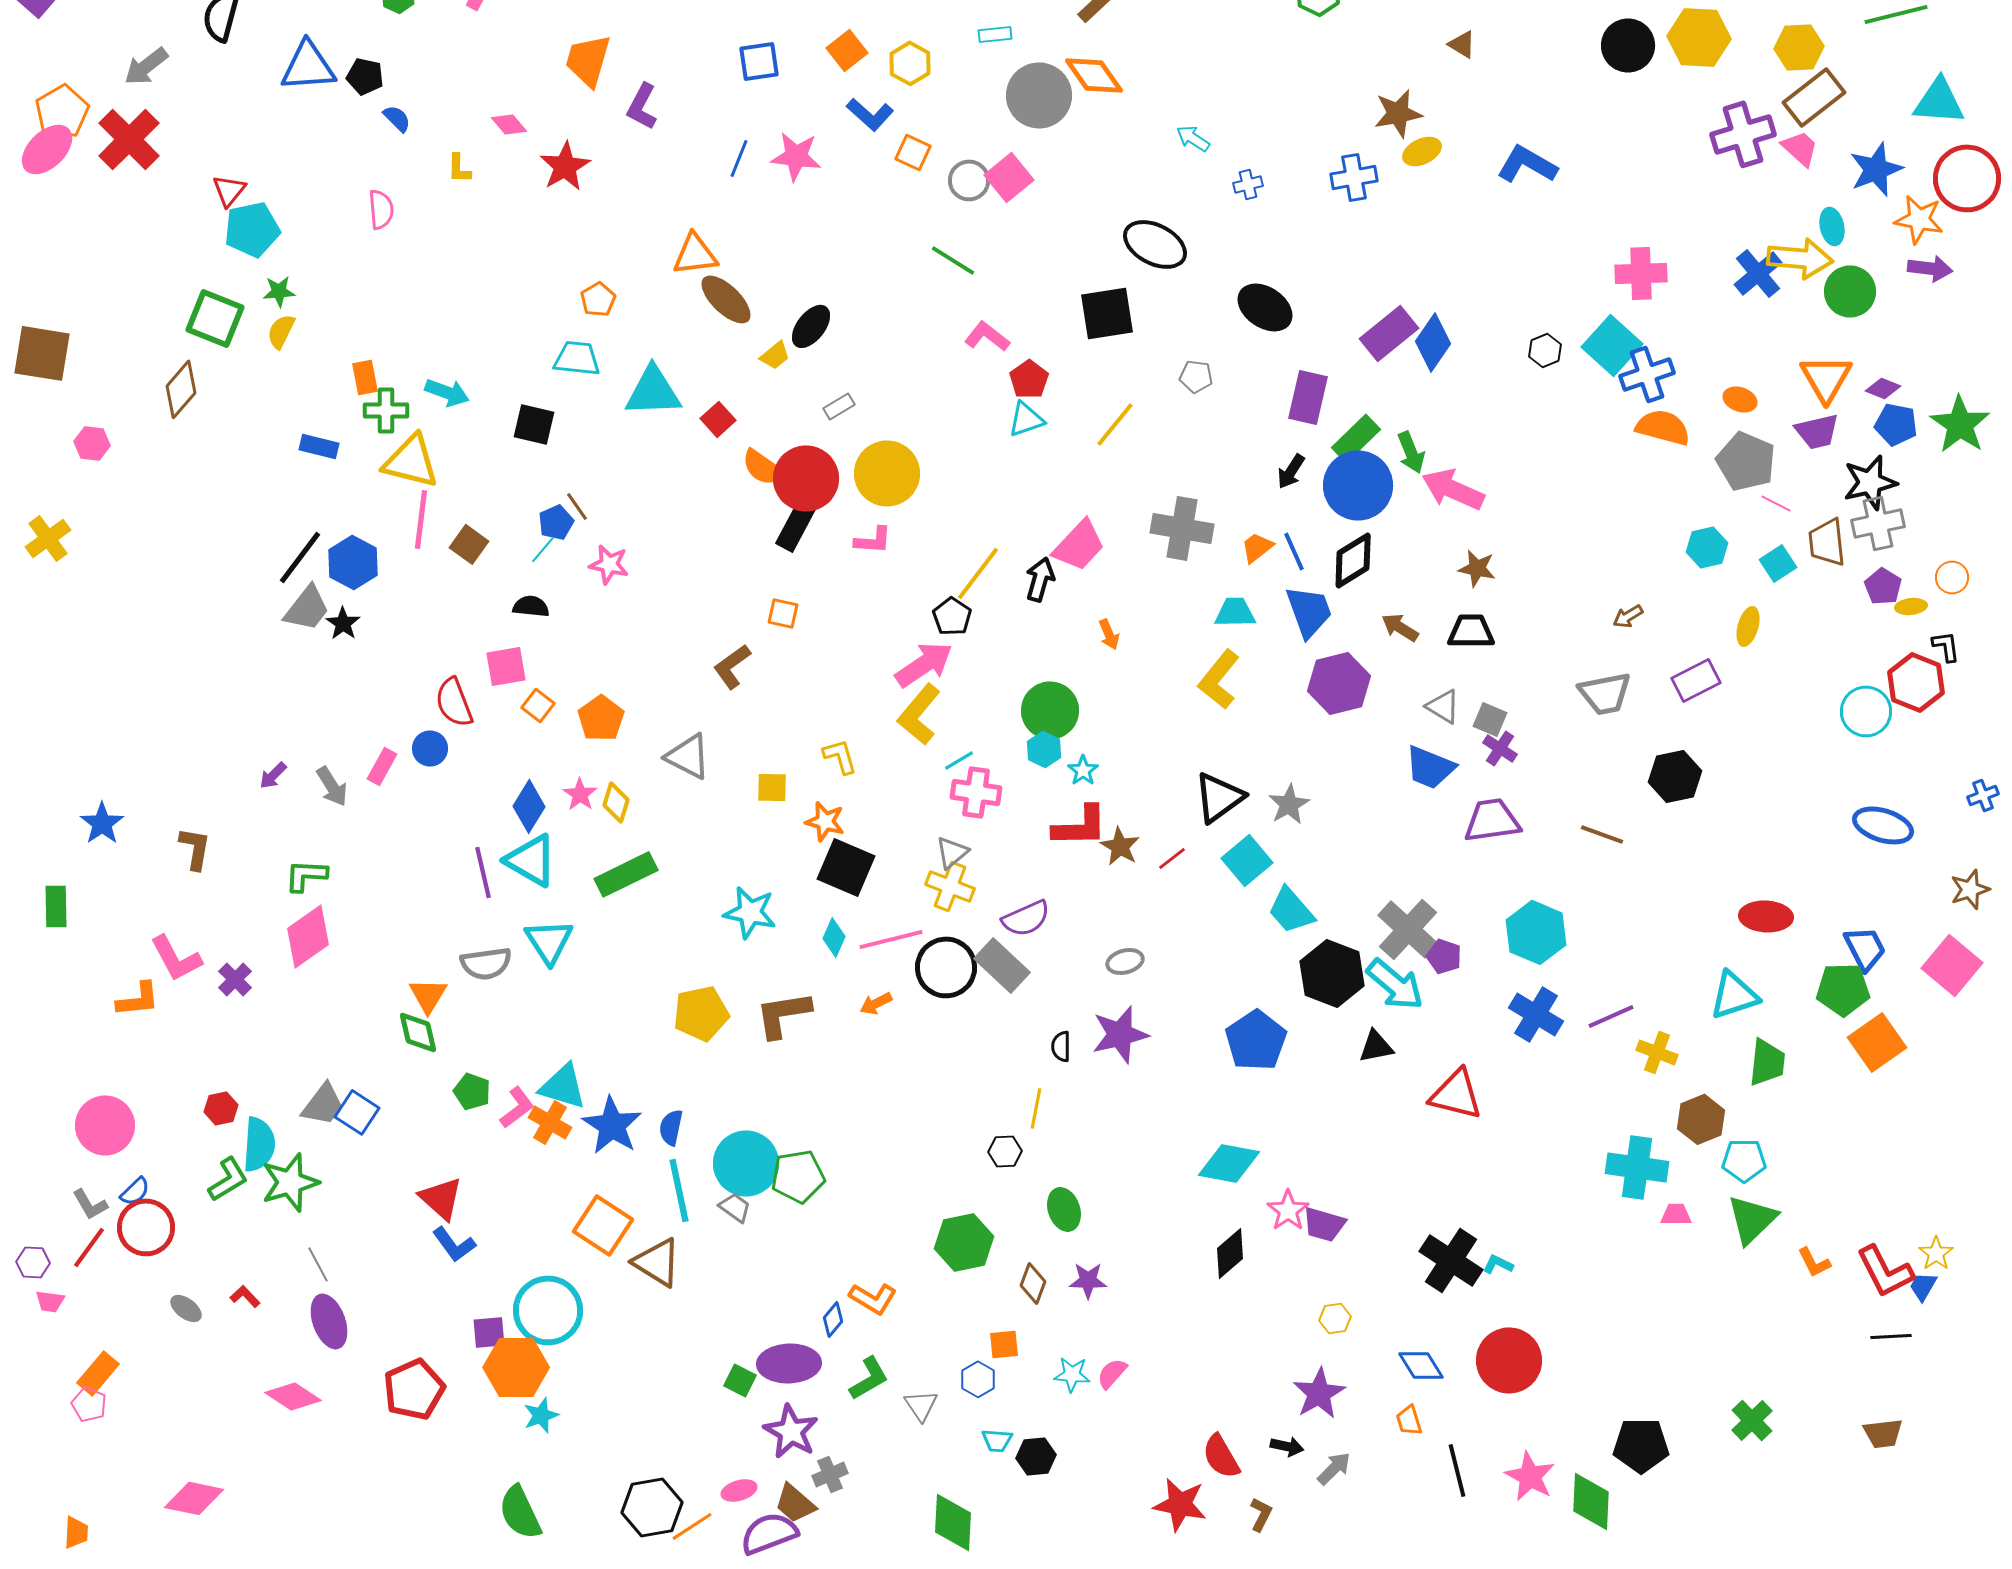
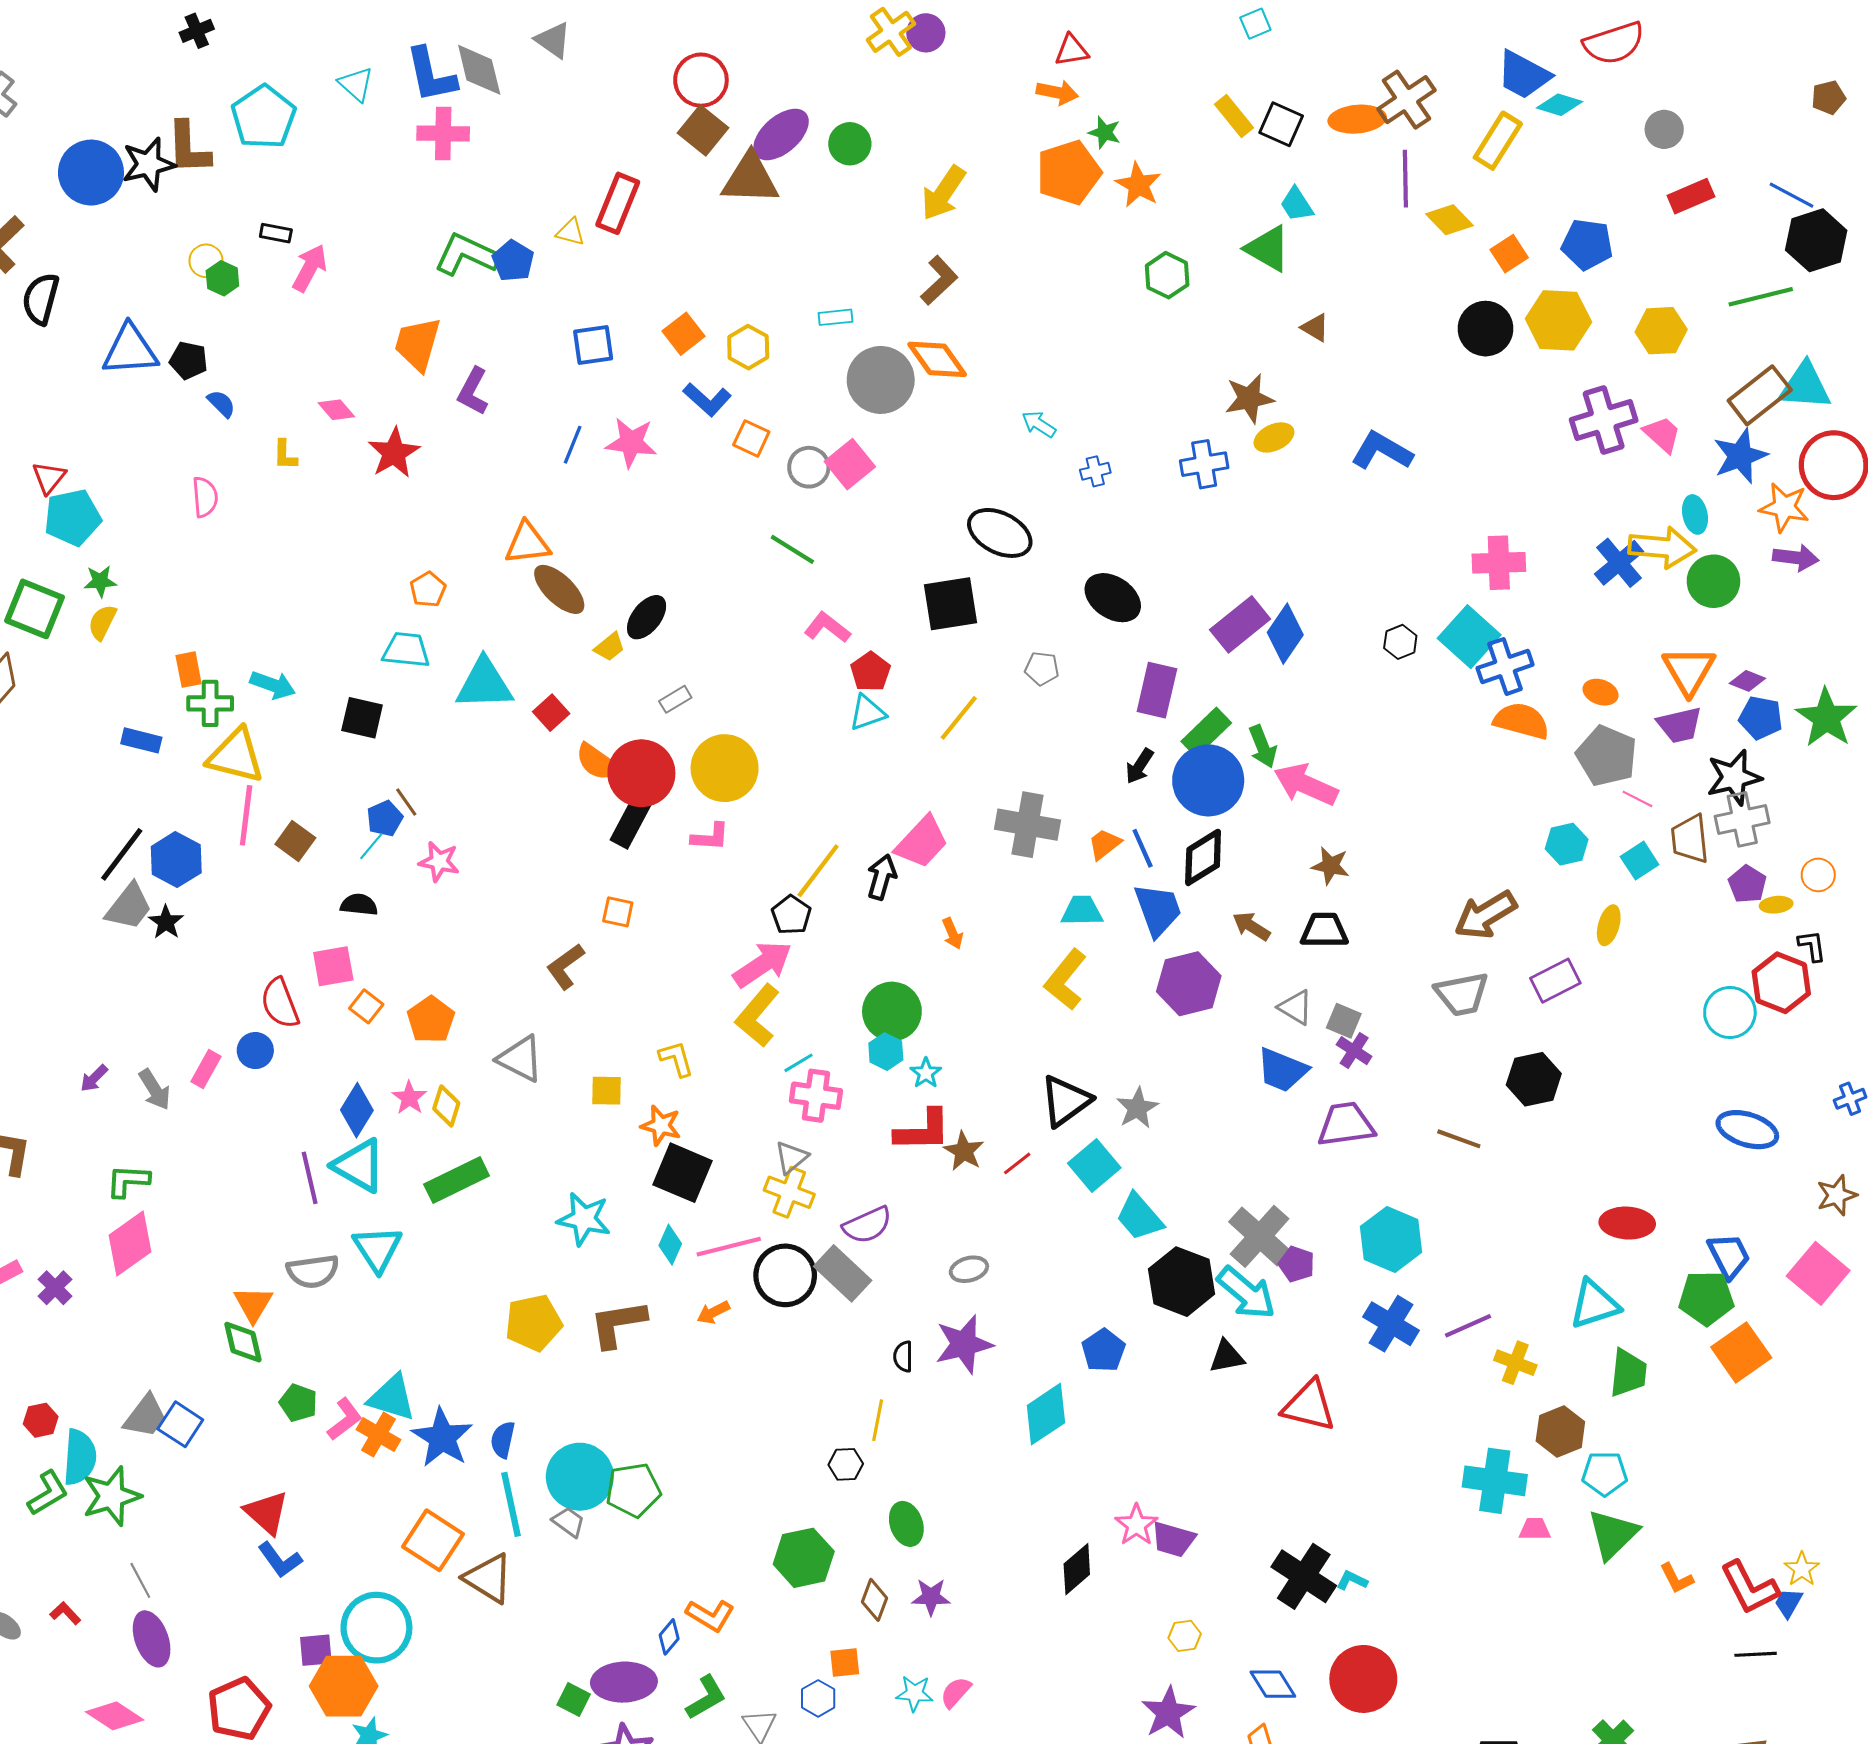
brown rectangle: (1814, 97) -> (1760, 395), moved
brown arrow: (1628, 616) -> (1486, 915), size x2.0
blue pentagon: (1256, 1040) -> (1104, 1350), size x0.7
cyan diamond: (1229, 1163) -> (1046, 1414), moved, turned -44

